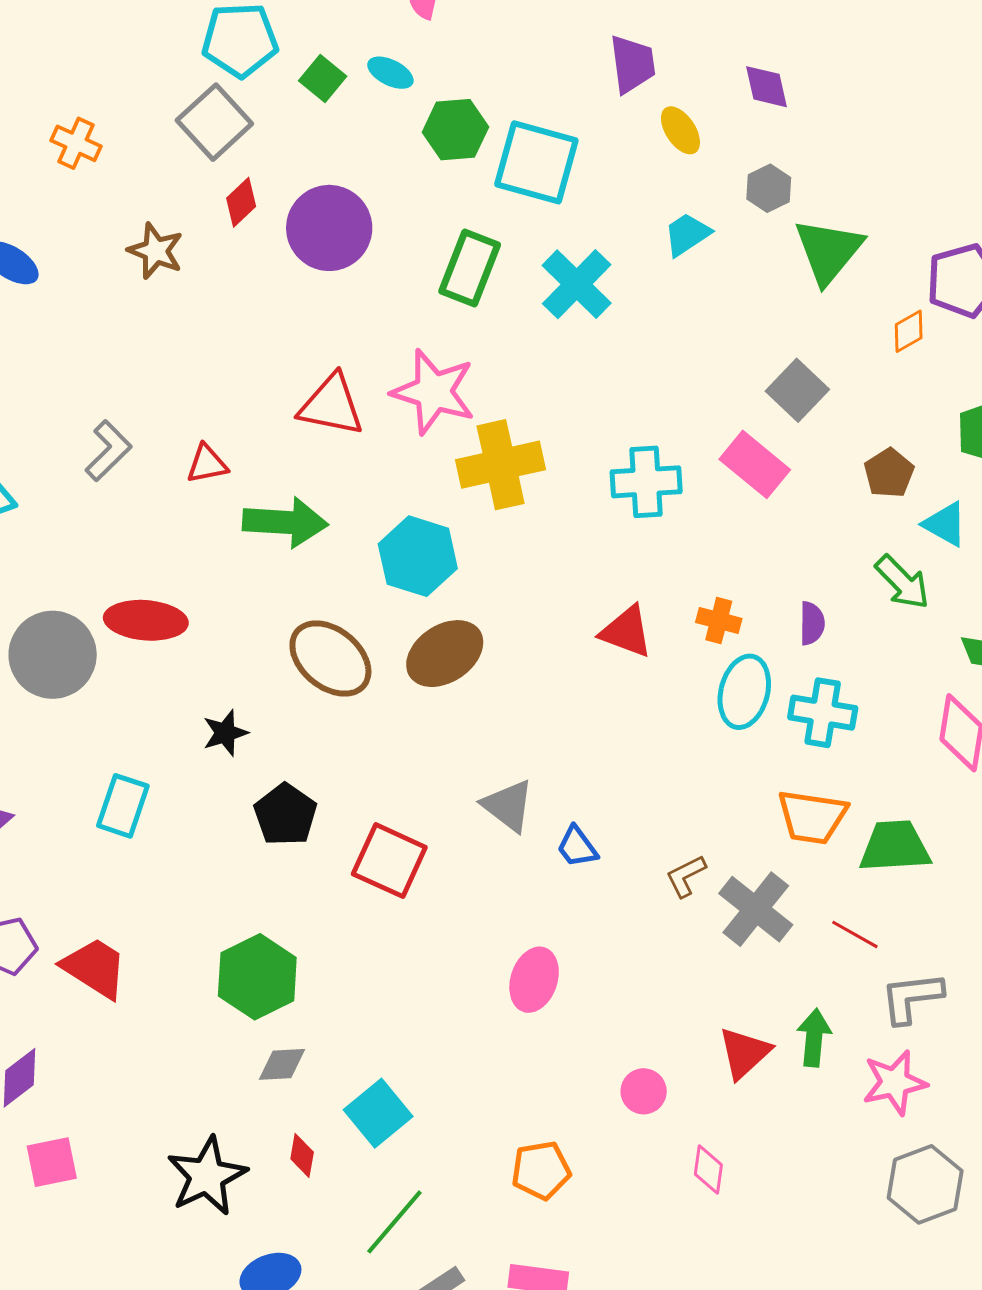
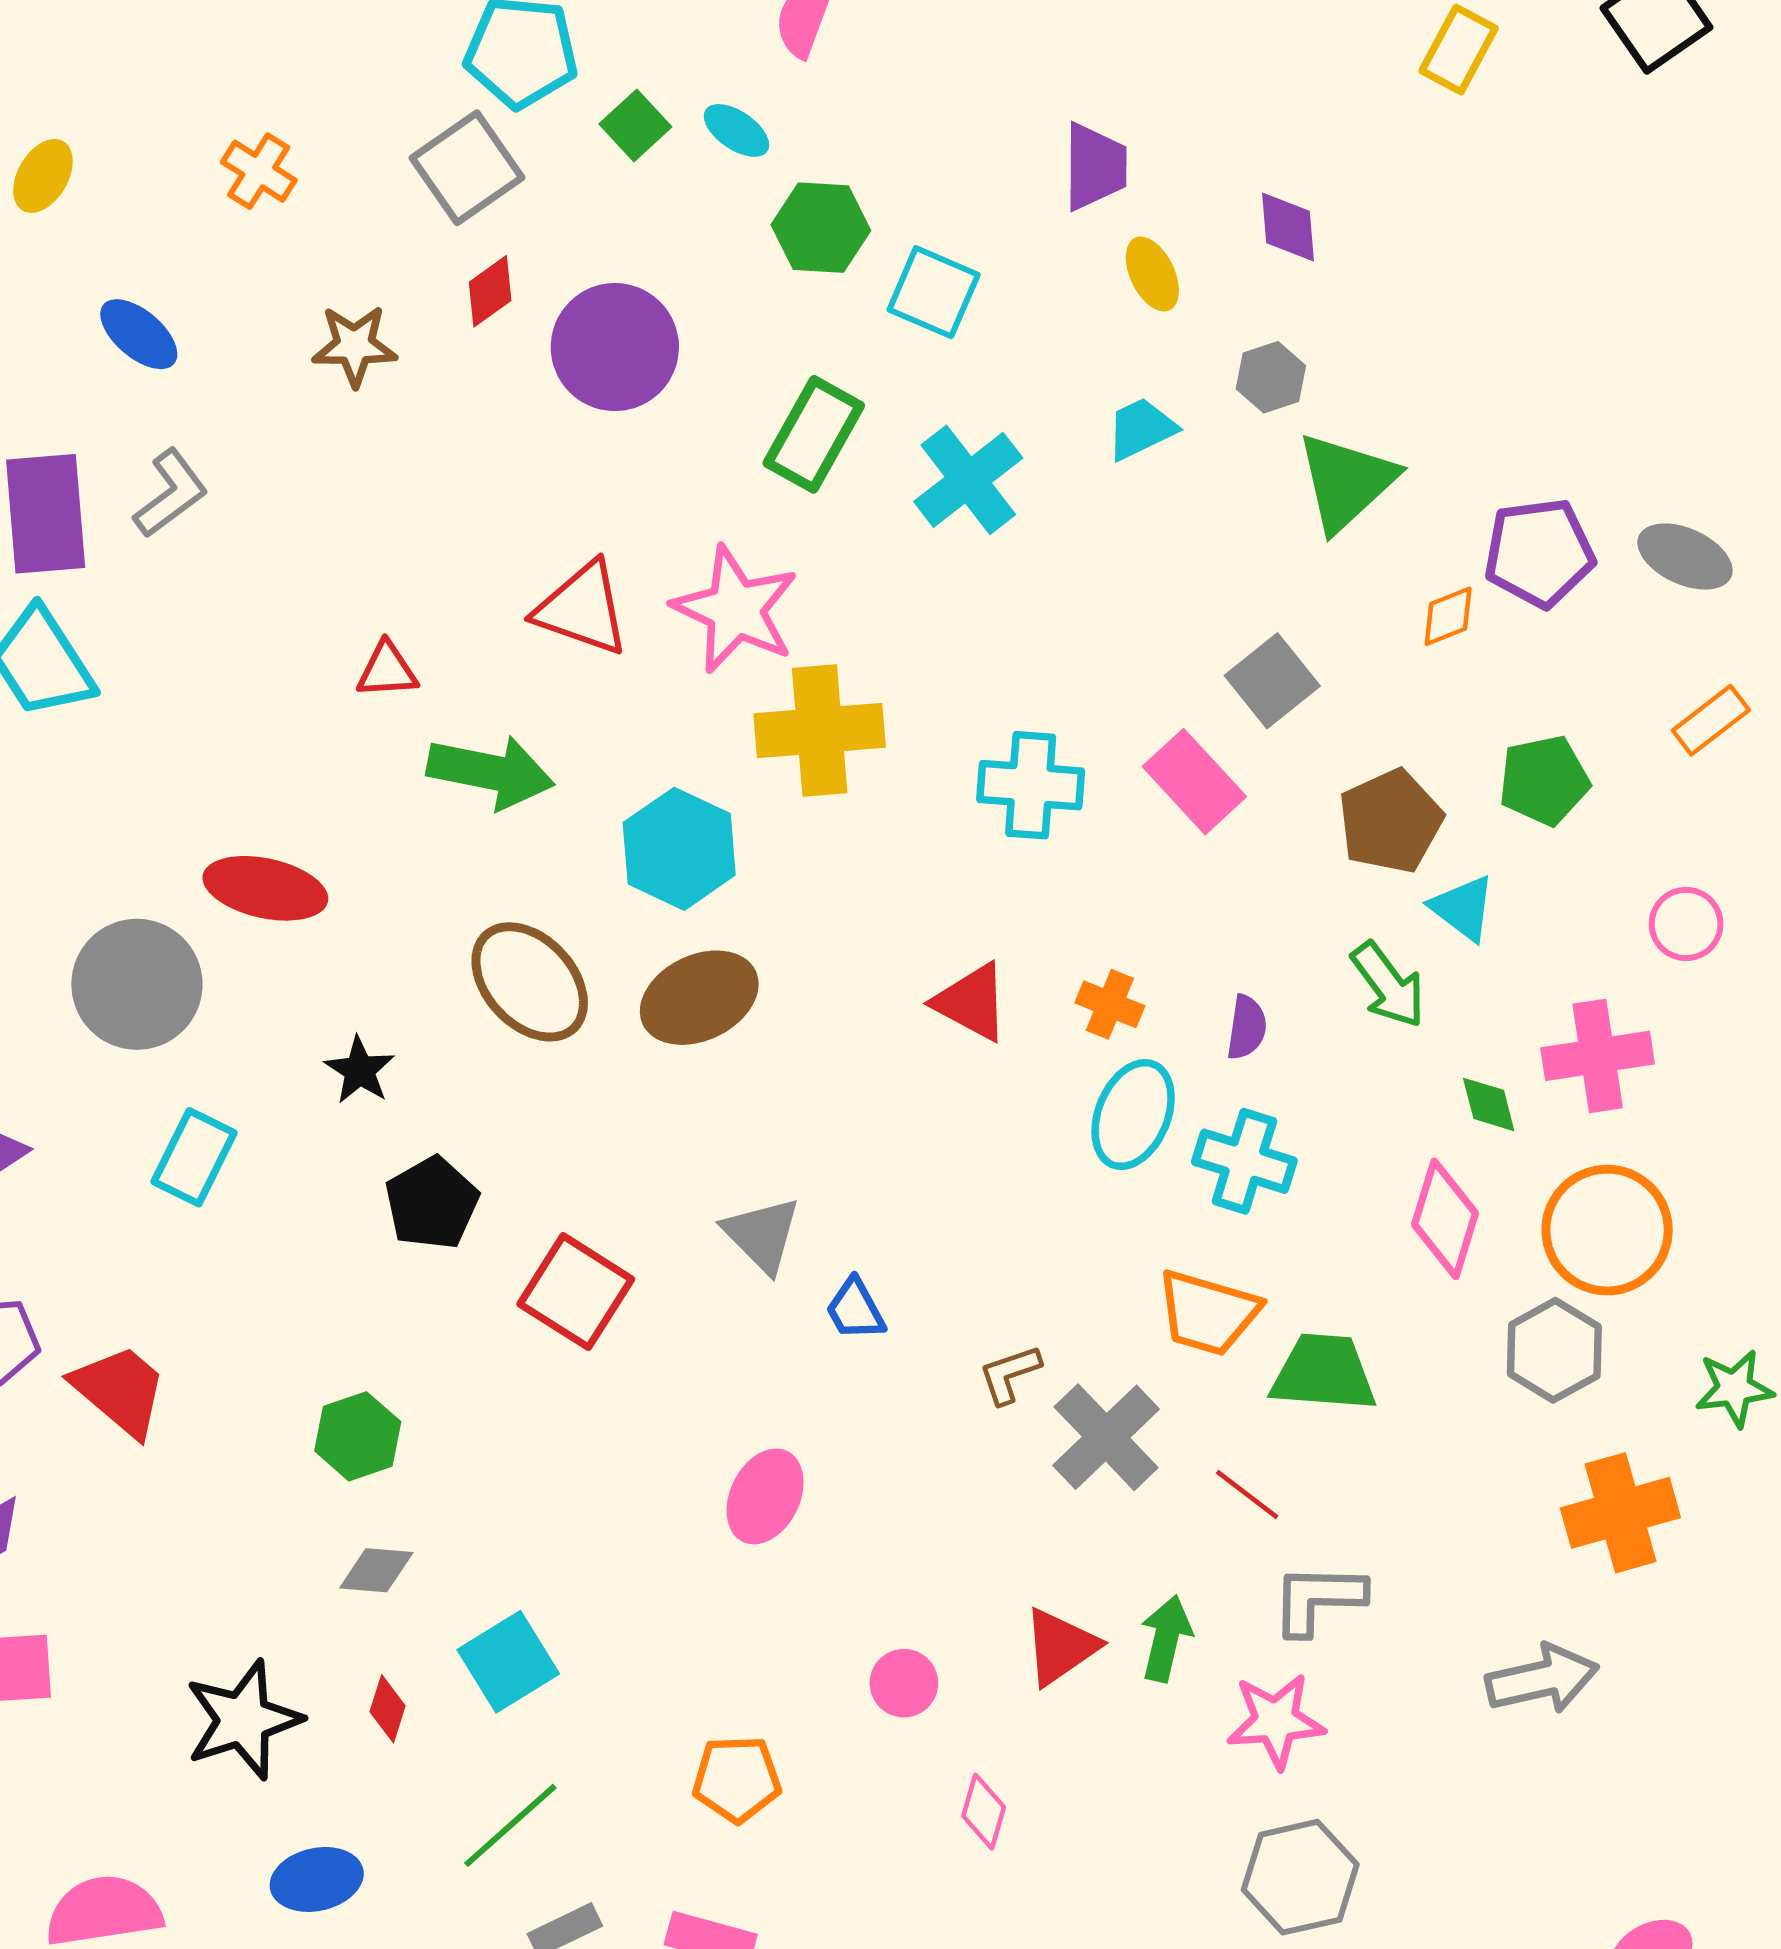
cyan square: (536, 162) -> (934, 292), size x0.7
brown star: (156, 251) -> (354, 346), turned -30
gray L-shape: (108, 451) -> (171, 494), moved
brown pentagon: (889, 473) -> (1390, 821), size x1.4
gray circle: (53, 655) -> (137, 984), moved
black star: (225, 733) -> (360, 1070), turned -30
green hexagon: (257, 977) -> (358, 1436), size x0.7

